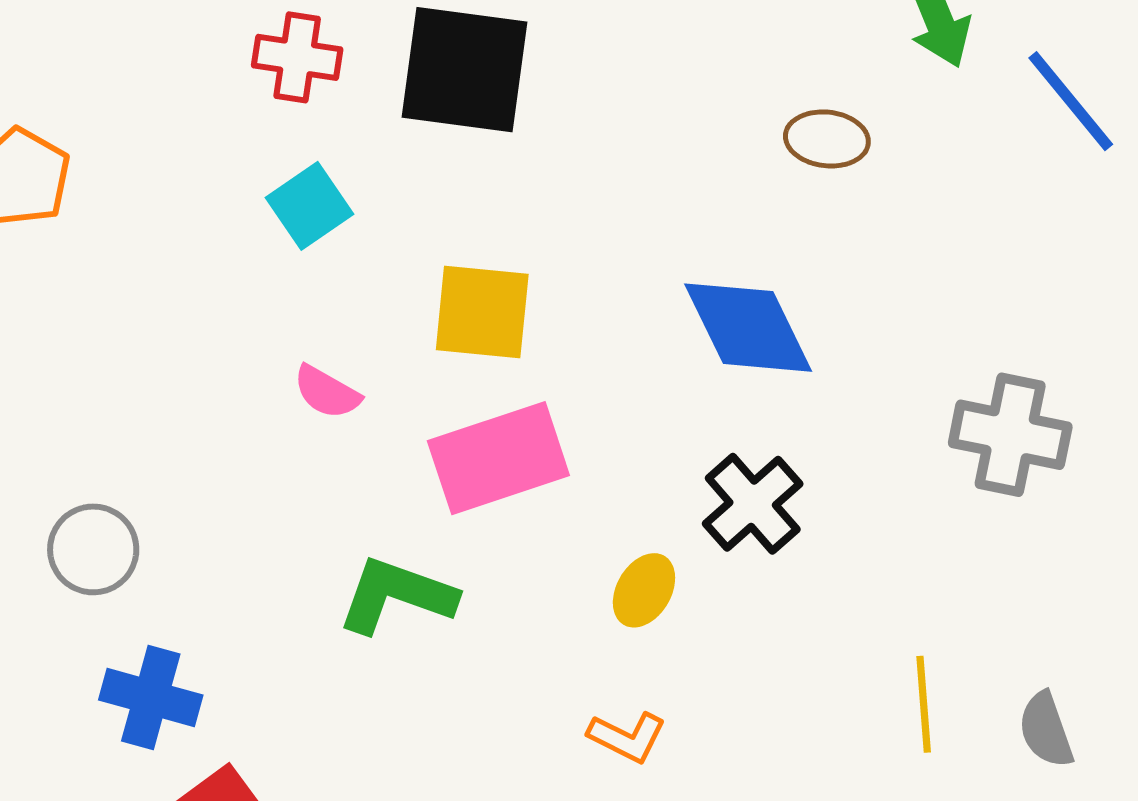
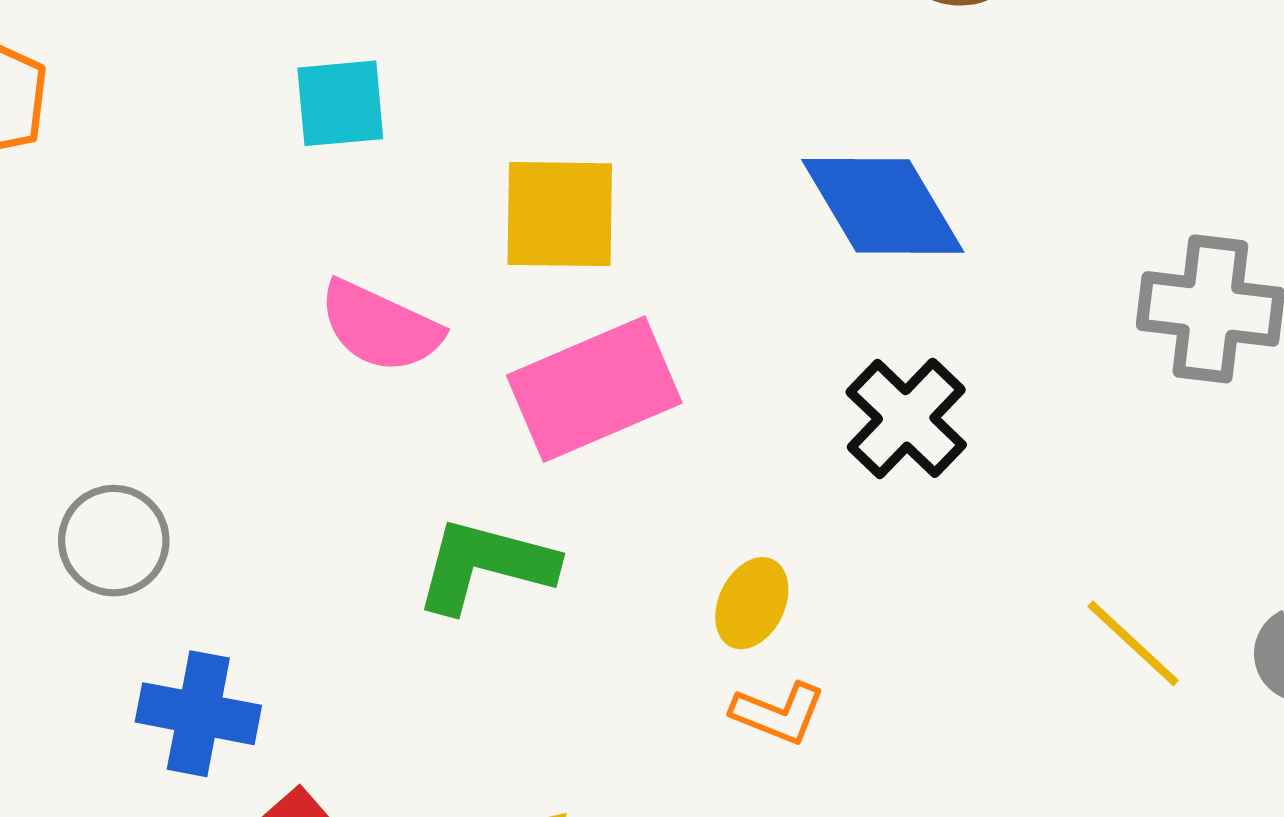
cyan square: (310, 206) -> (340, 103), turned 34
pink semicircle: (327, 392) -> (380, 327), size x1.5
yellow ellipse: (644, 590) -> (752, 603), moved
yellow line: (924, 704) -> (1133, 643), turned -38

